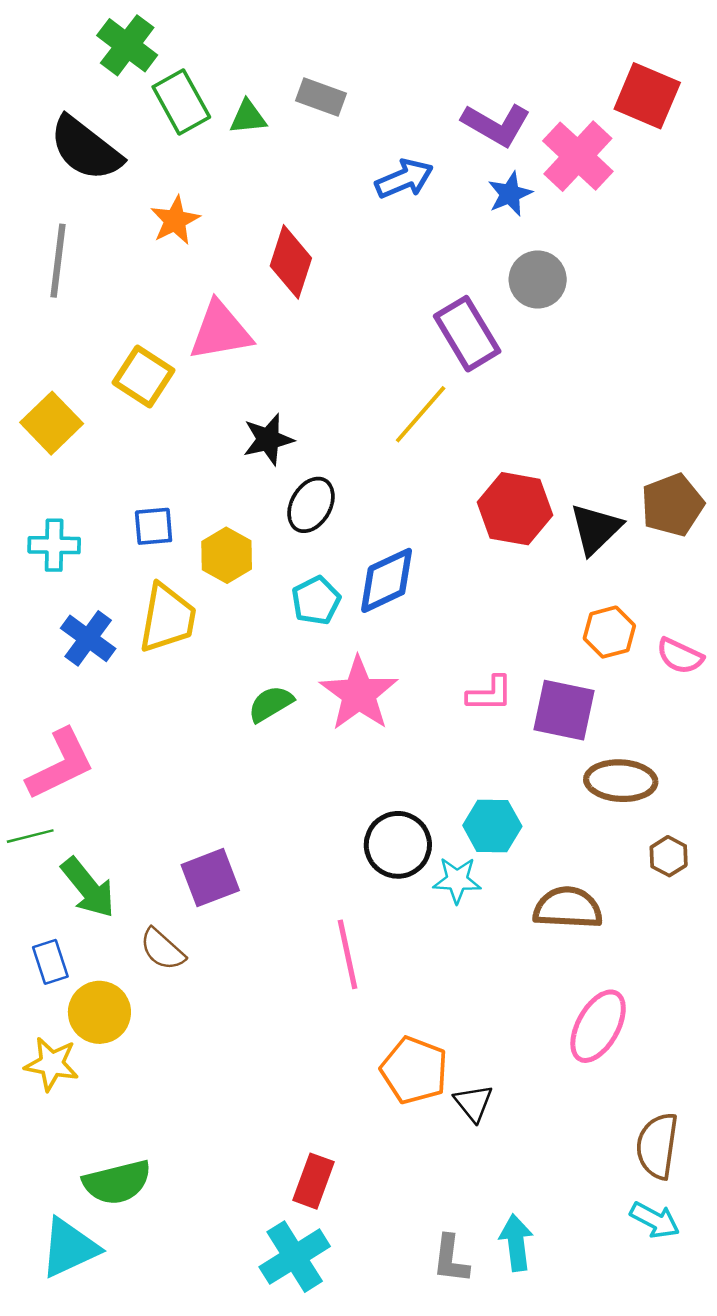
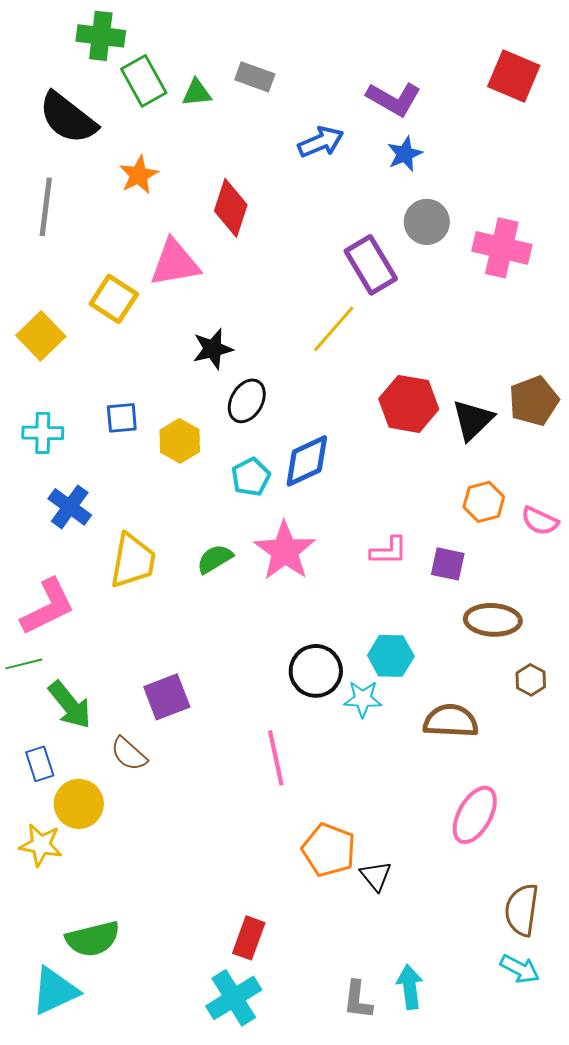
green cross: (127, 45) -> (101, 36), turned -30
pink cross: (578, 156) -> (502, 248), moved, turned -30
yellow trapezoid: (167, 618) -> (133, 561), moved
purple square: (564, 710) -> (448, 564), size x0.7

